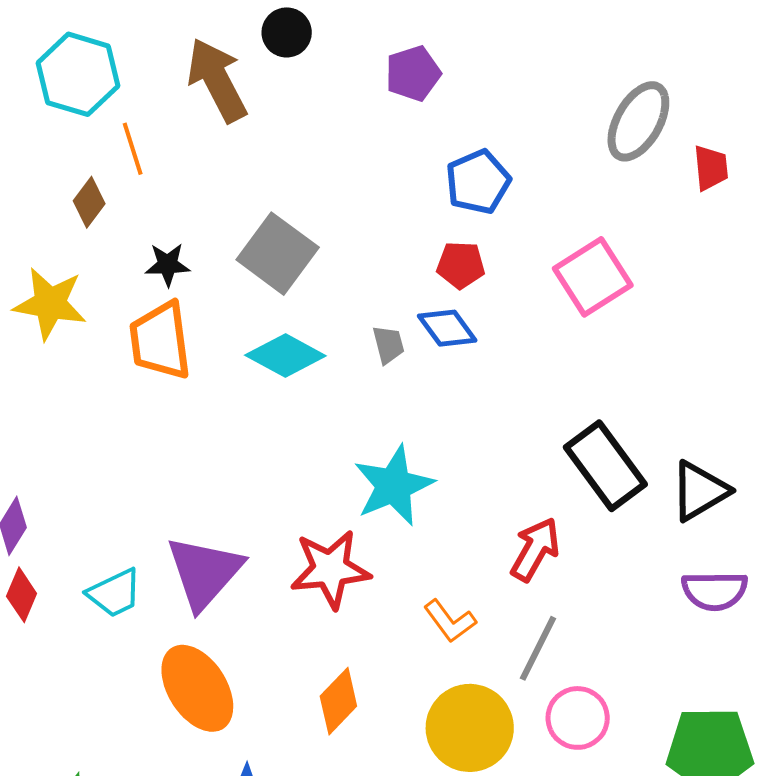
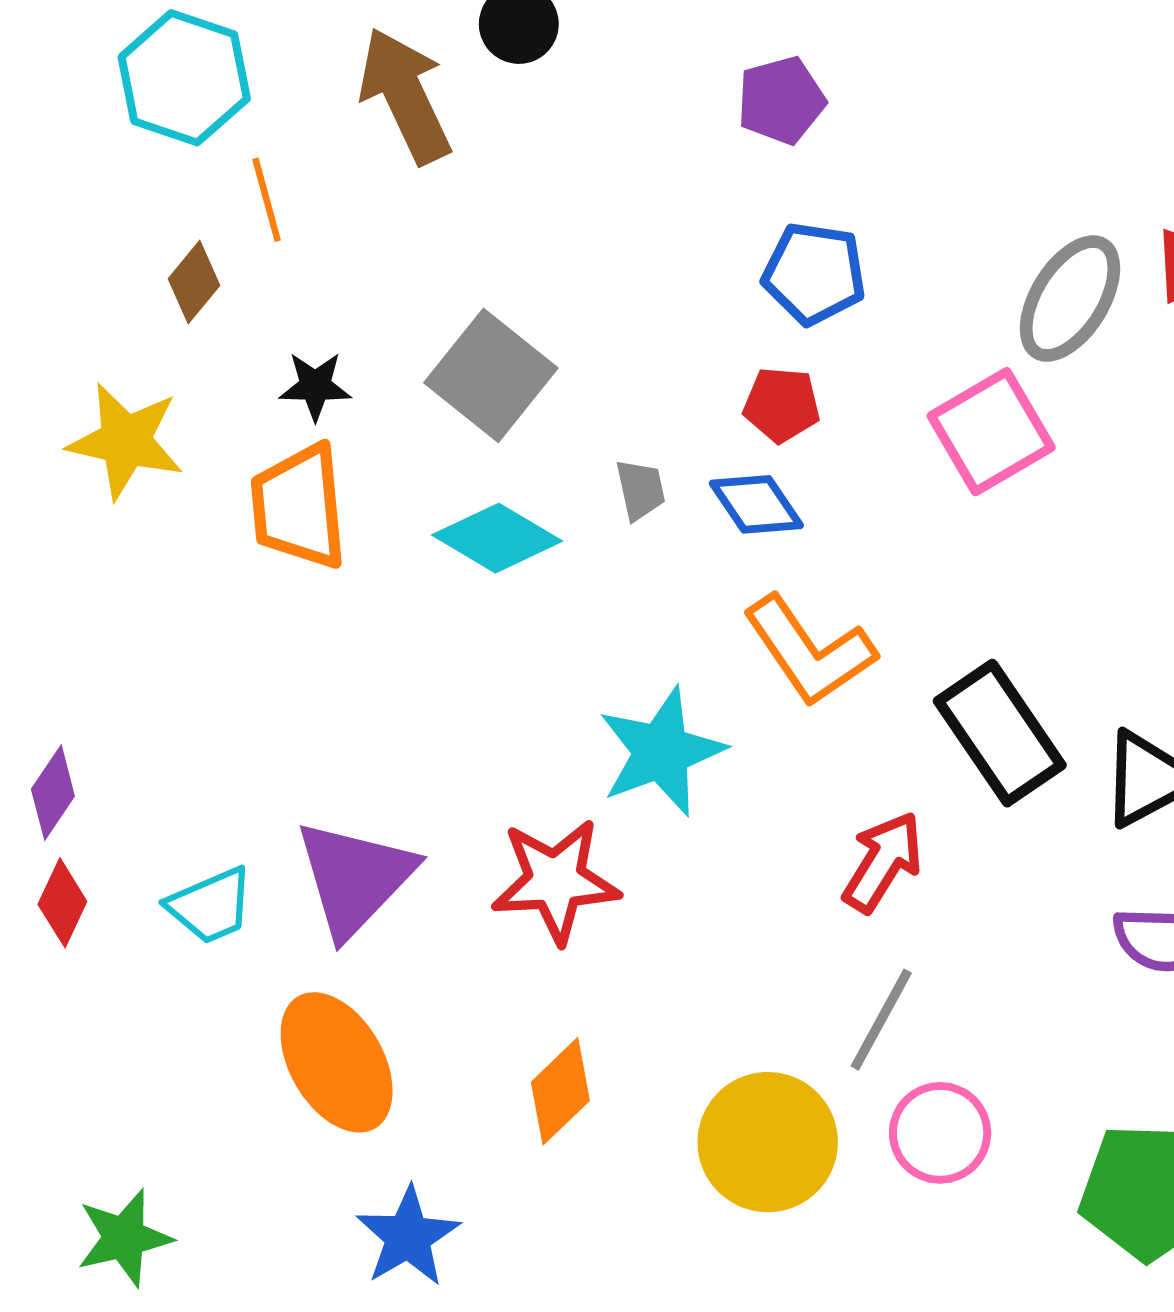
purple pentagon: (413, 73) -> (781, 100), moved
gray ellipse: (638, 121) -> (1070, 299), moved
blue pentagon: (478, 182) -> (814, 273), turned 30
gray trapezoid: (388, 345) -> (640, 490), moved
orange L-shape: (450, 621) -> (809, 651), moved, size x1.6

